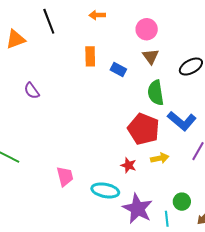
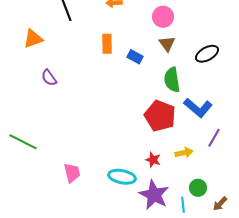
orange triangle: (16, 39) -> (33, 39), moved
yellow arrow: (160, 158) -> (184, 153), moved
red star: (128, 165) -> (153, 160), moved
pink trapezoid: (65, 176) -> (72, 173), moved

